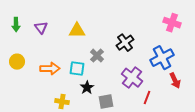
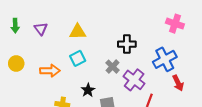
black cross: (125, 43) -> (127, 44), turned 36
gray cross: (97, 56) -> (112, 67), moved
cyan square: (77, 69) -> (78, 58), moved, turned -35

